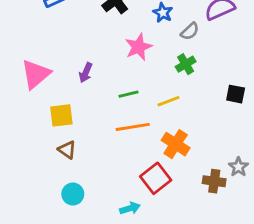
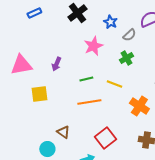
pink triangle: (36, 74) -> (21, 65), turned 30
yellow line: (168, 101) -> (114, 84), turned 42
orange cross: (176, 144) -> (139, 106), moved
brown triangle: (67, 150) -> (63, 132), moved

